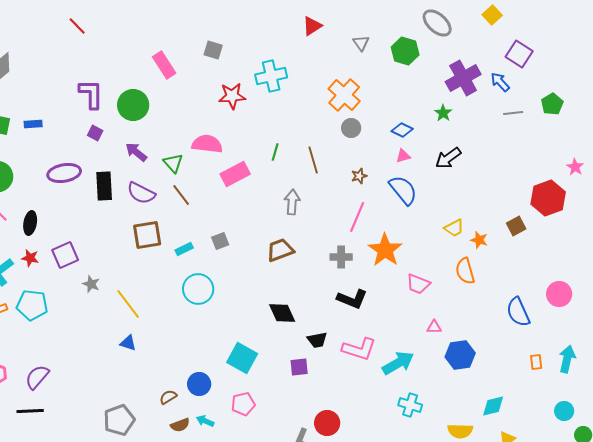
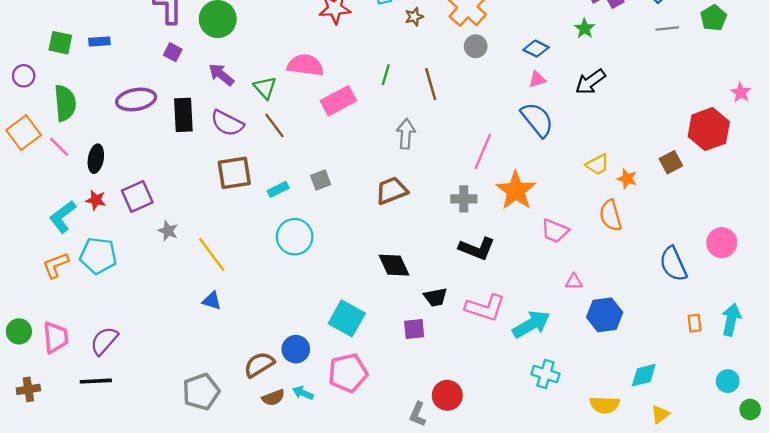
brown star: (359, 176) -> (414, 17), moved
brown semicircle: (168, 397) -> (259, 365), size x1.5
pink pentagon: (243, 404) -> (348, 373), size x1.4

